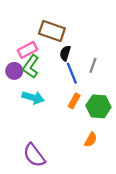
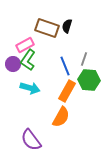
black semicircle: (65, 53) -> (67, 26), moved
orange rectangle: (74, 101) -> (67, 91), size x1.5
green hexagon: (98, 106) -> (89, 80), moved
orange semicircle: (91, 140) -> (61, 117), moved, size x1.5

